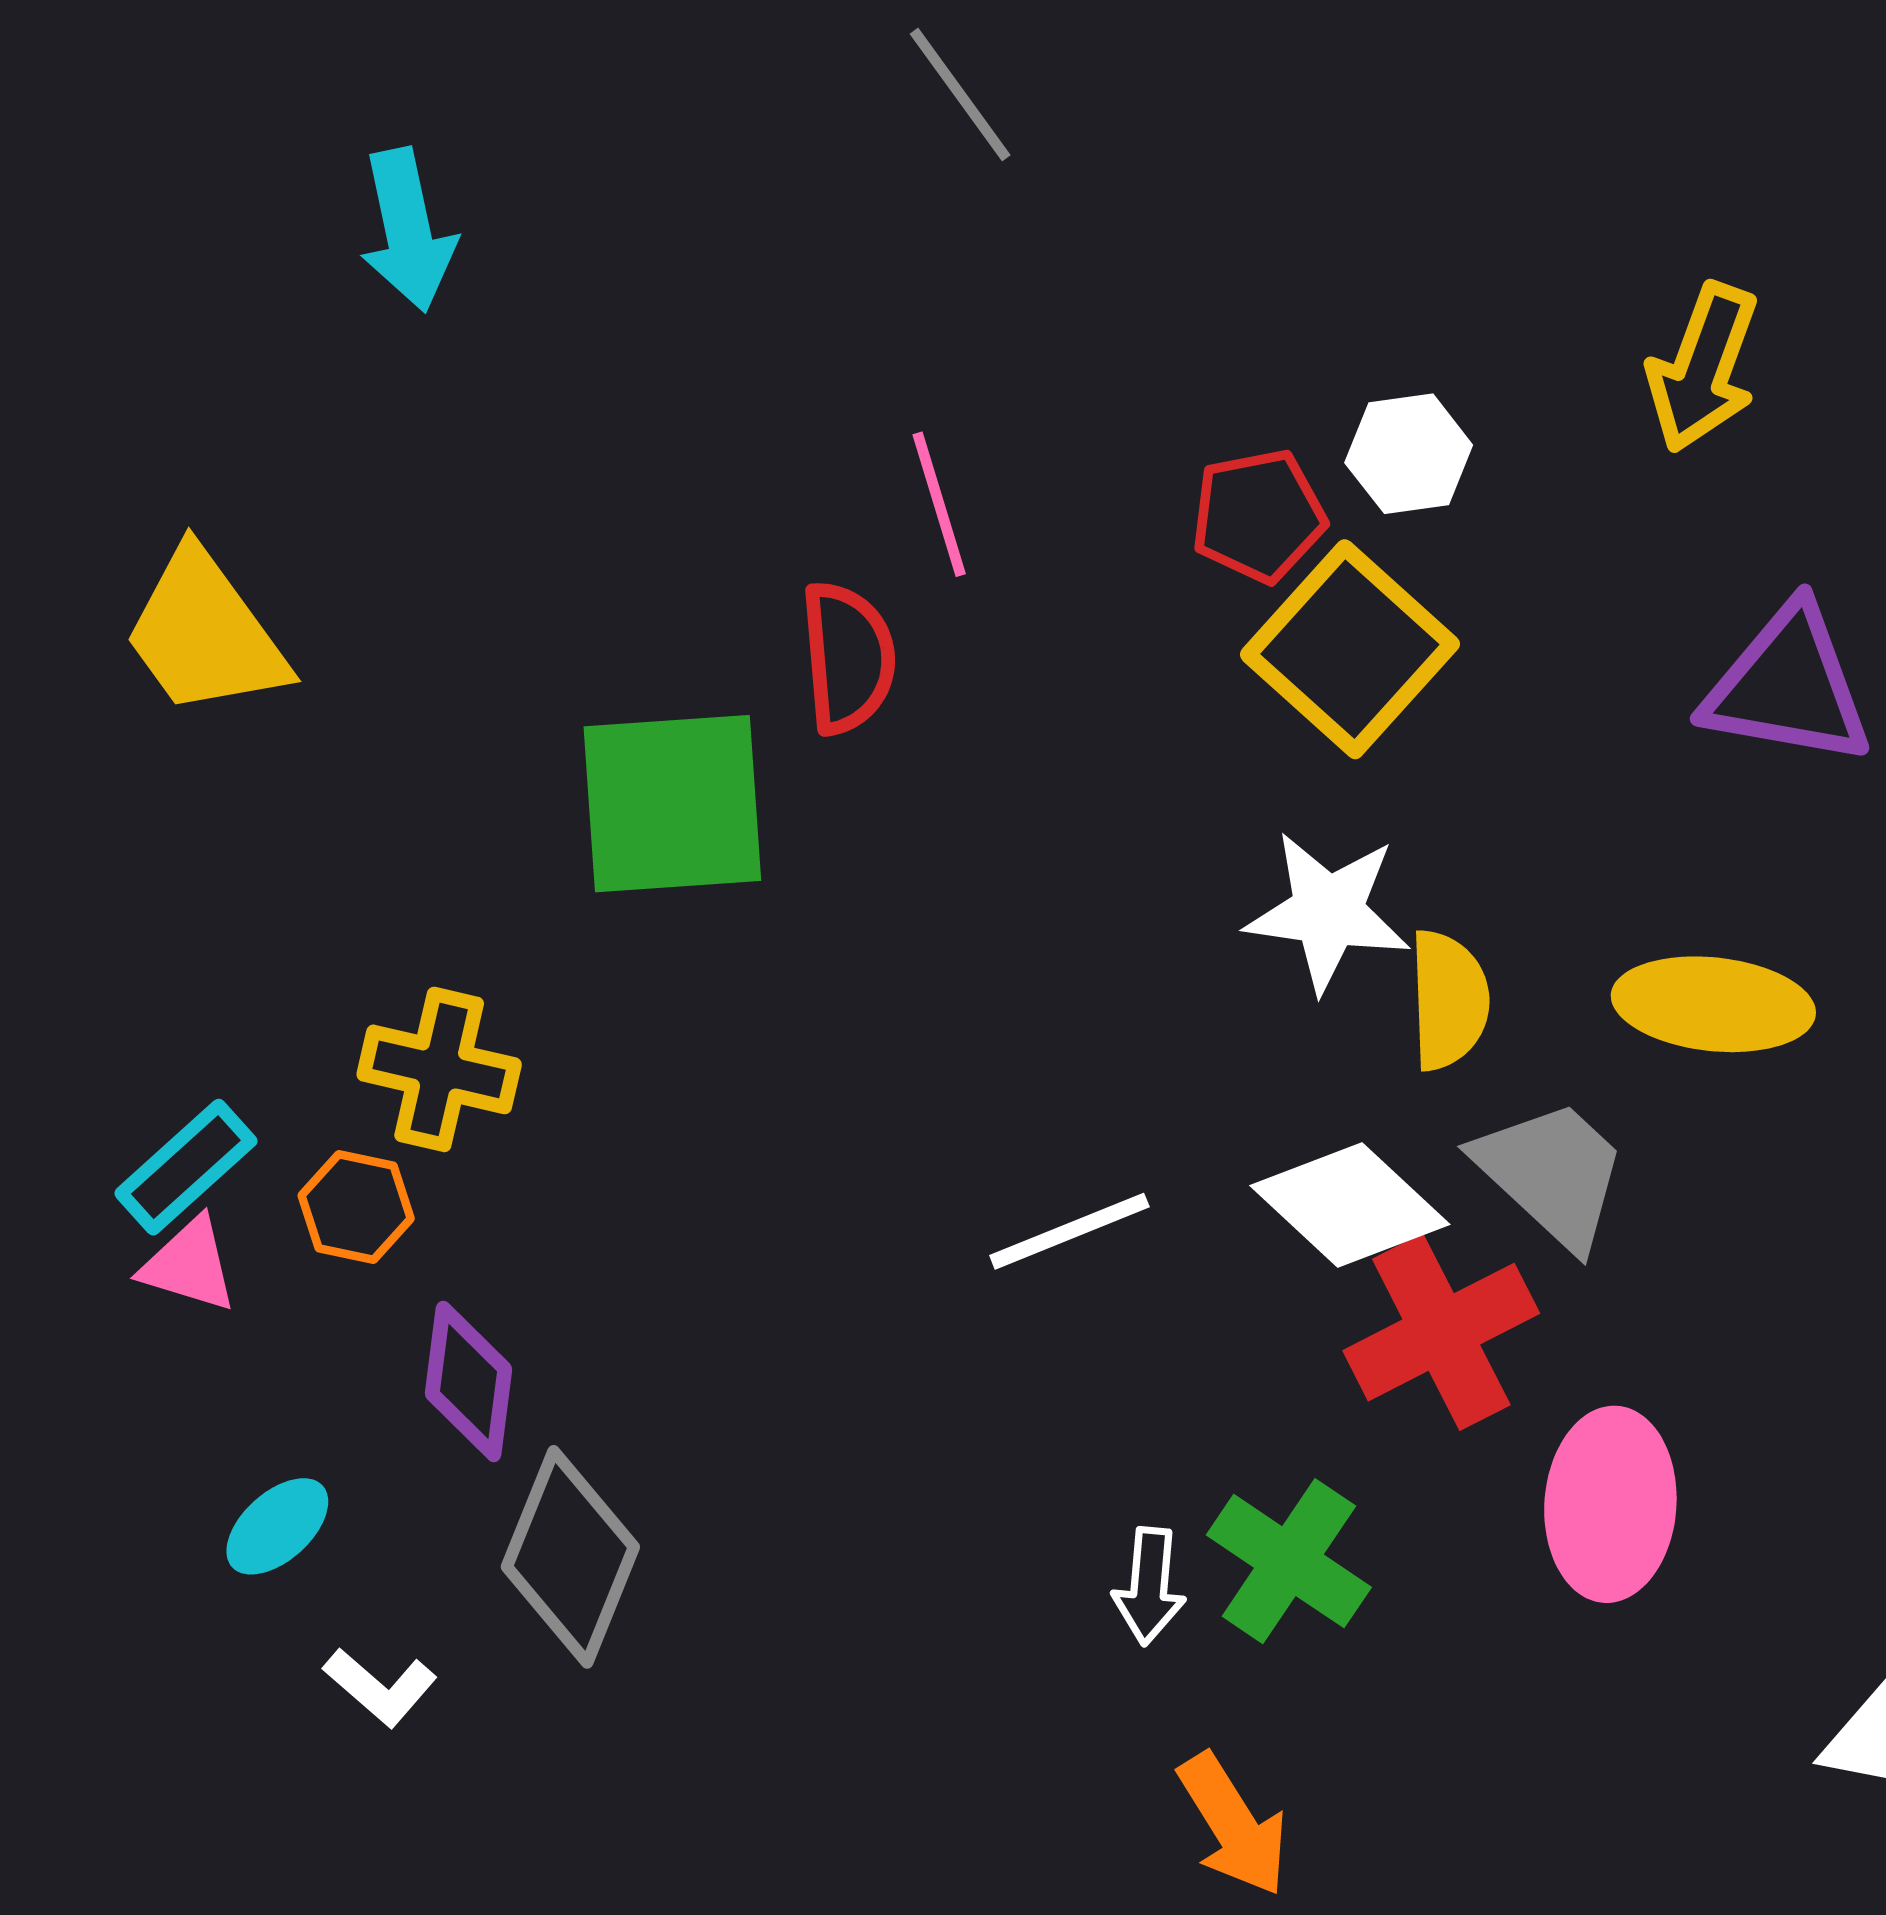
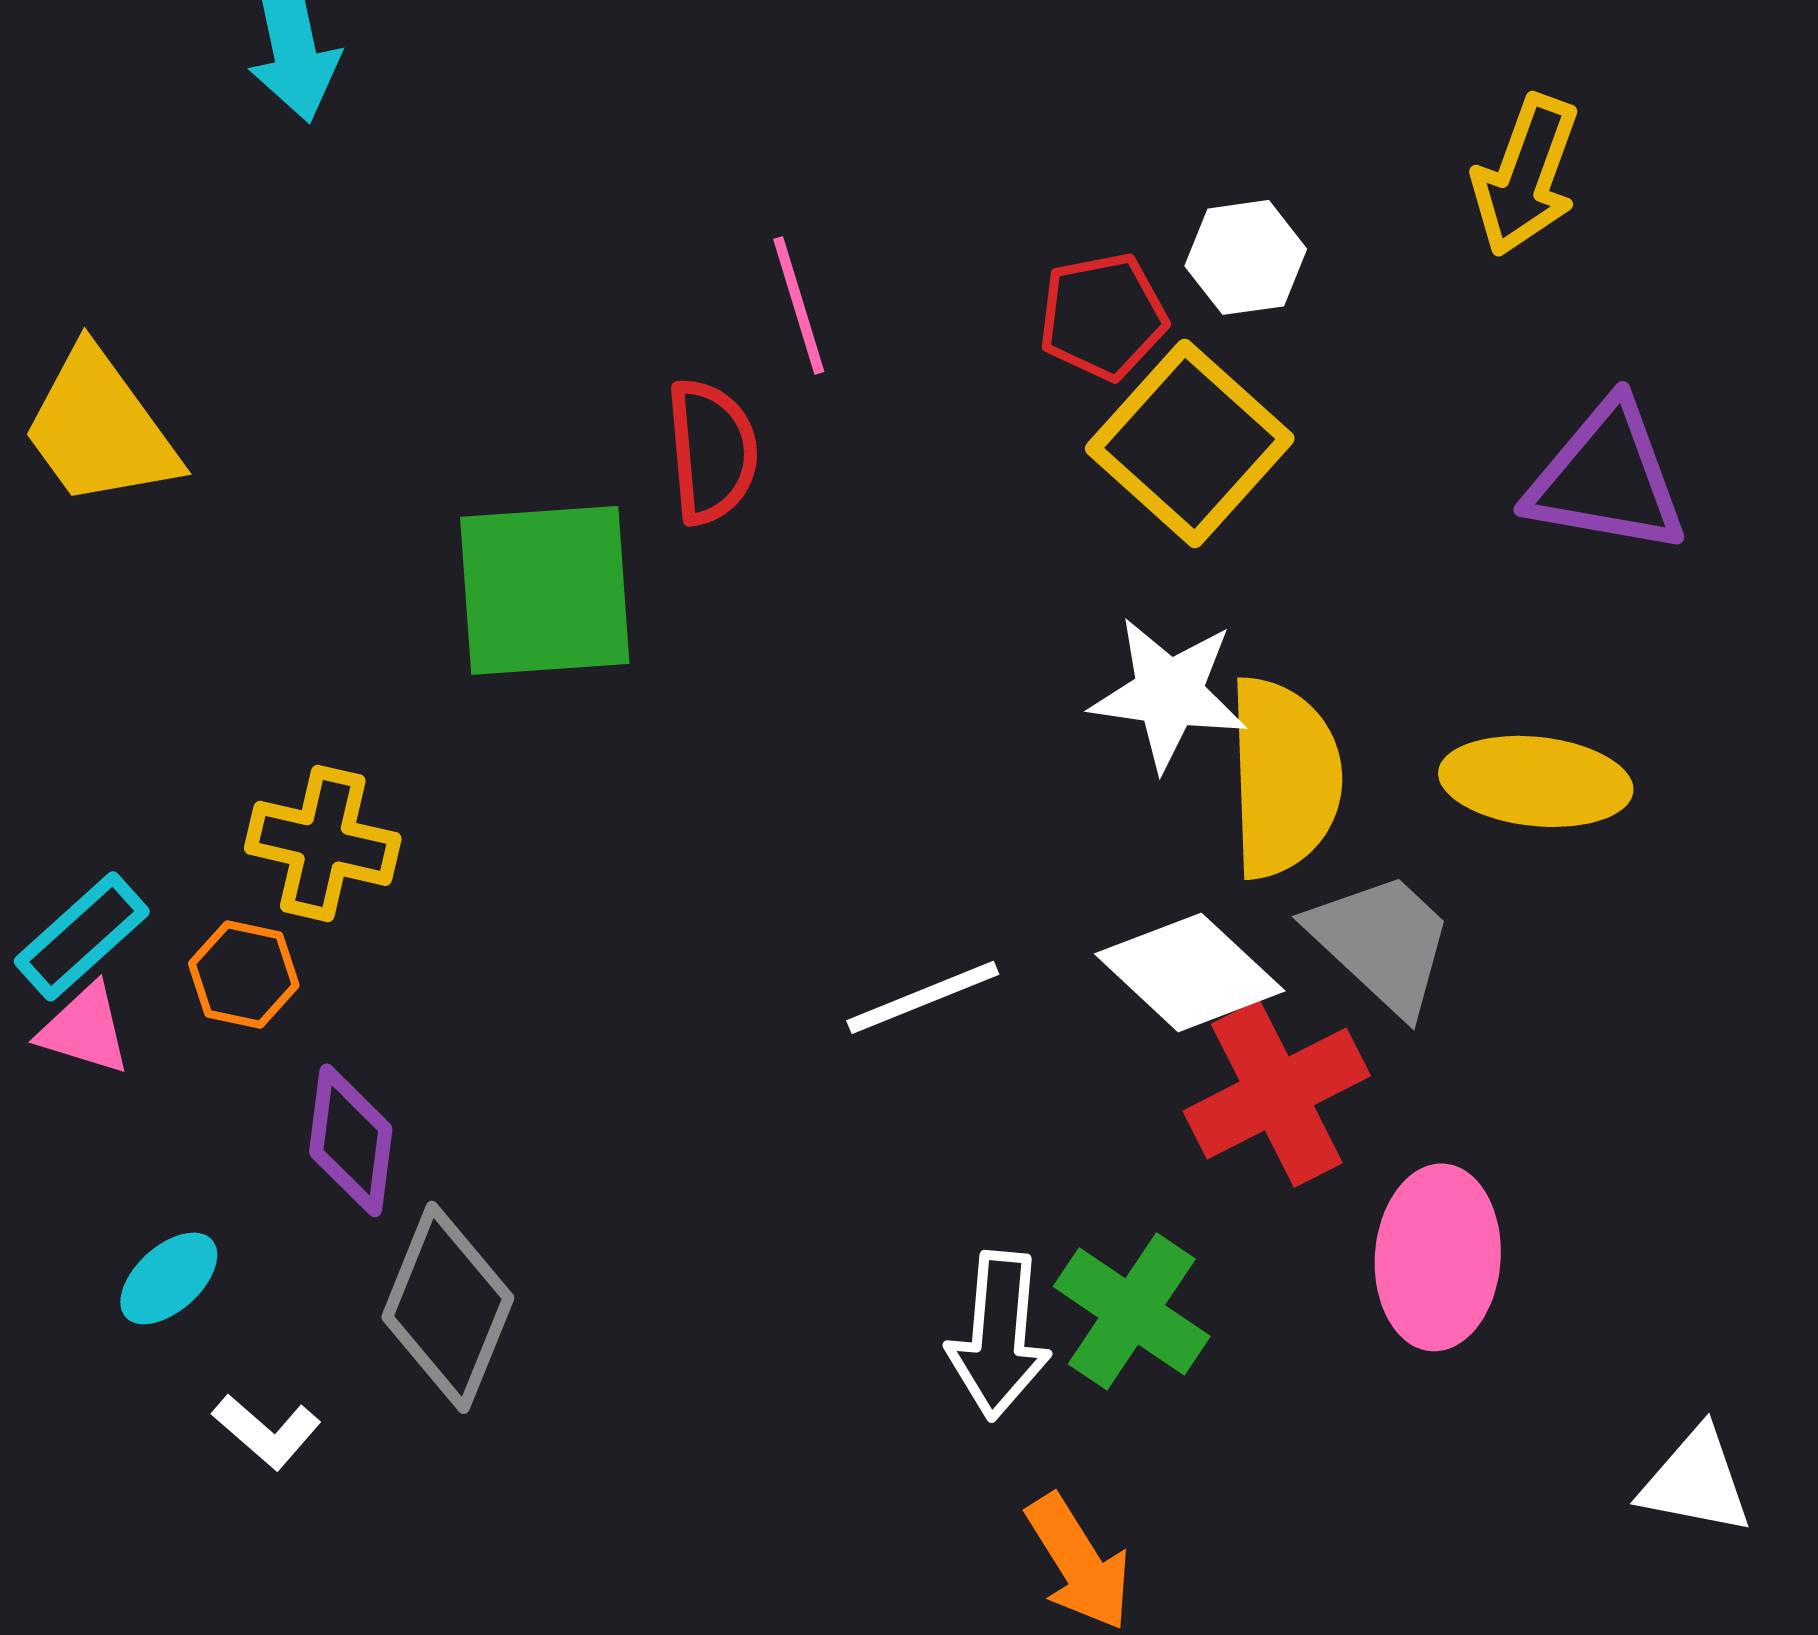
yellow semicircle: (1449, 1000) -> (1284, 777), size x1.5
white arrow: (1149, 1586) -> (999, 1335), size x1.5

